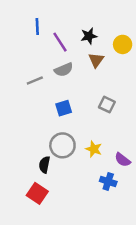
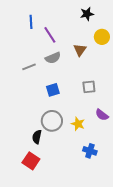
black star: (89, 36) -> (87, 14), moved
gray square: (107, 105) -> (89, 87), turned -32
purple semicircle: (123, 160) -> (102, 115), moved

